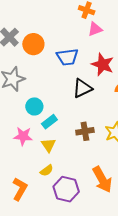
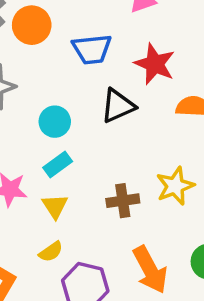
cyan circle: (34, 106) -> (55, 122), moved
brown cross: (85, 131) -> (123, 201), moved

